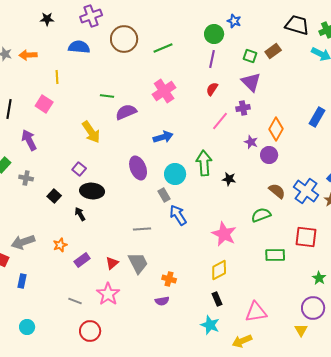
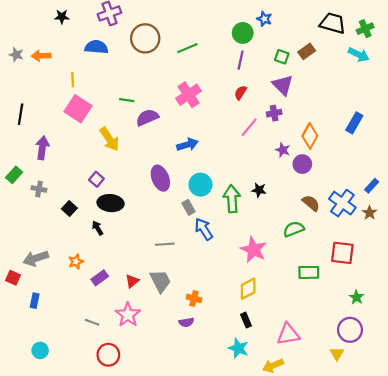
pink square: (44, 104) -> (78, 109), moved, size x1.4
purple arrow: (29, 140) -> (42, 148), turned 35
green arrow: (204, 163) -> (232, 199), moved

